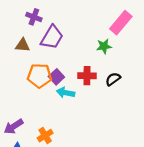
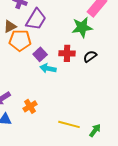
brown triangle: (23, 45) -> (10, 26), turned -32
green star: (104, 46) -> (82, 27), size x1.5
orange pentagon: (40, 76) -> (20, 40), moved

